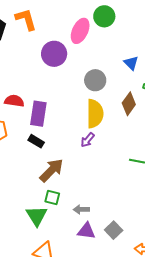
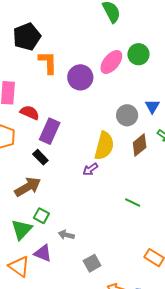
orange L-shape: (26, 19) -> (48, 62), moved
gray circle: (95, 80) -> (127, 115), moved
brown arrow: (51, 170) -> (28, 187), moved
purple triangle: (86, 231) -> (43, 253), moved

